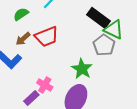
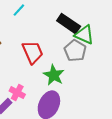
red trapezoid: (47, 37) -> (33, 52), moved, turned -90

